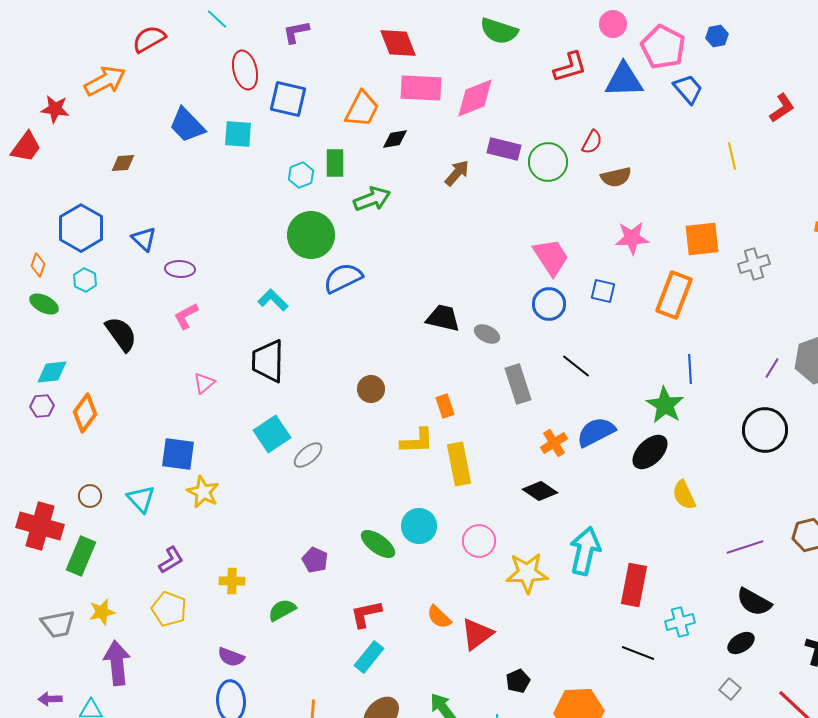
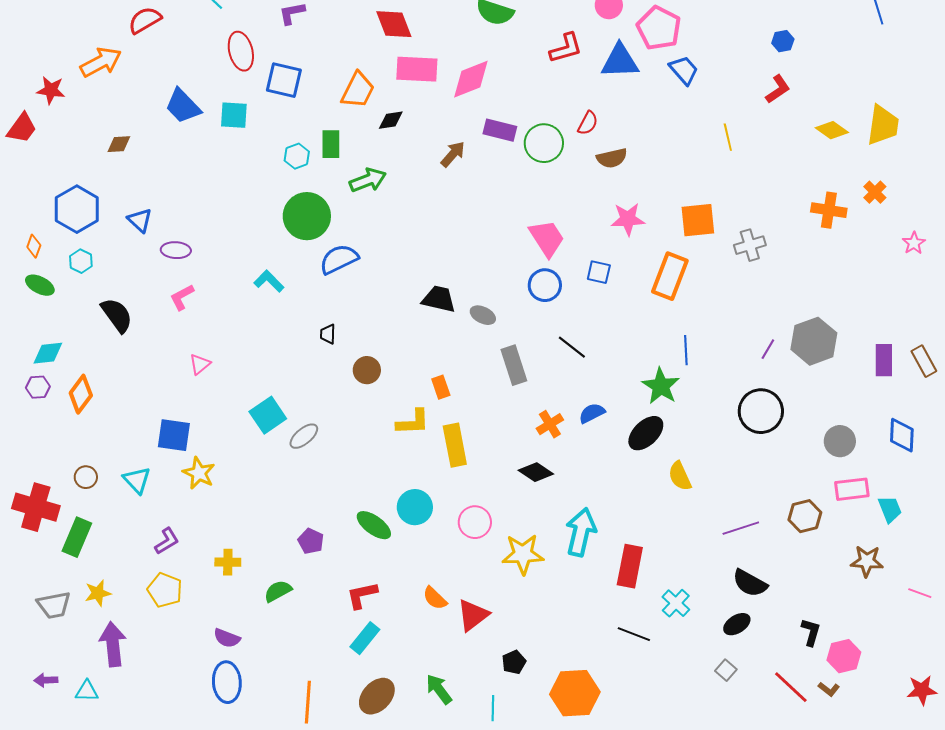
blue hexagon: (717, 36) -> (783, 41), moved
black trapezoid: (268, 361) -> (328, 334), moved, size x0.5
blue semicircle: (596, 432) -> (592, 413), size x0.7
cyan cross: (680, 622) -> (676, 603), turned -32

